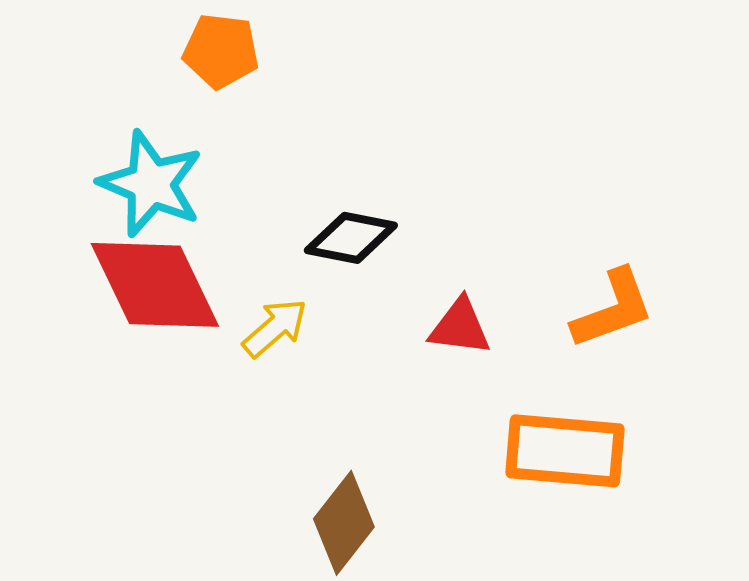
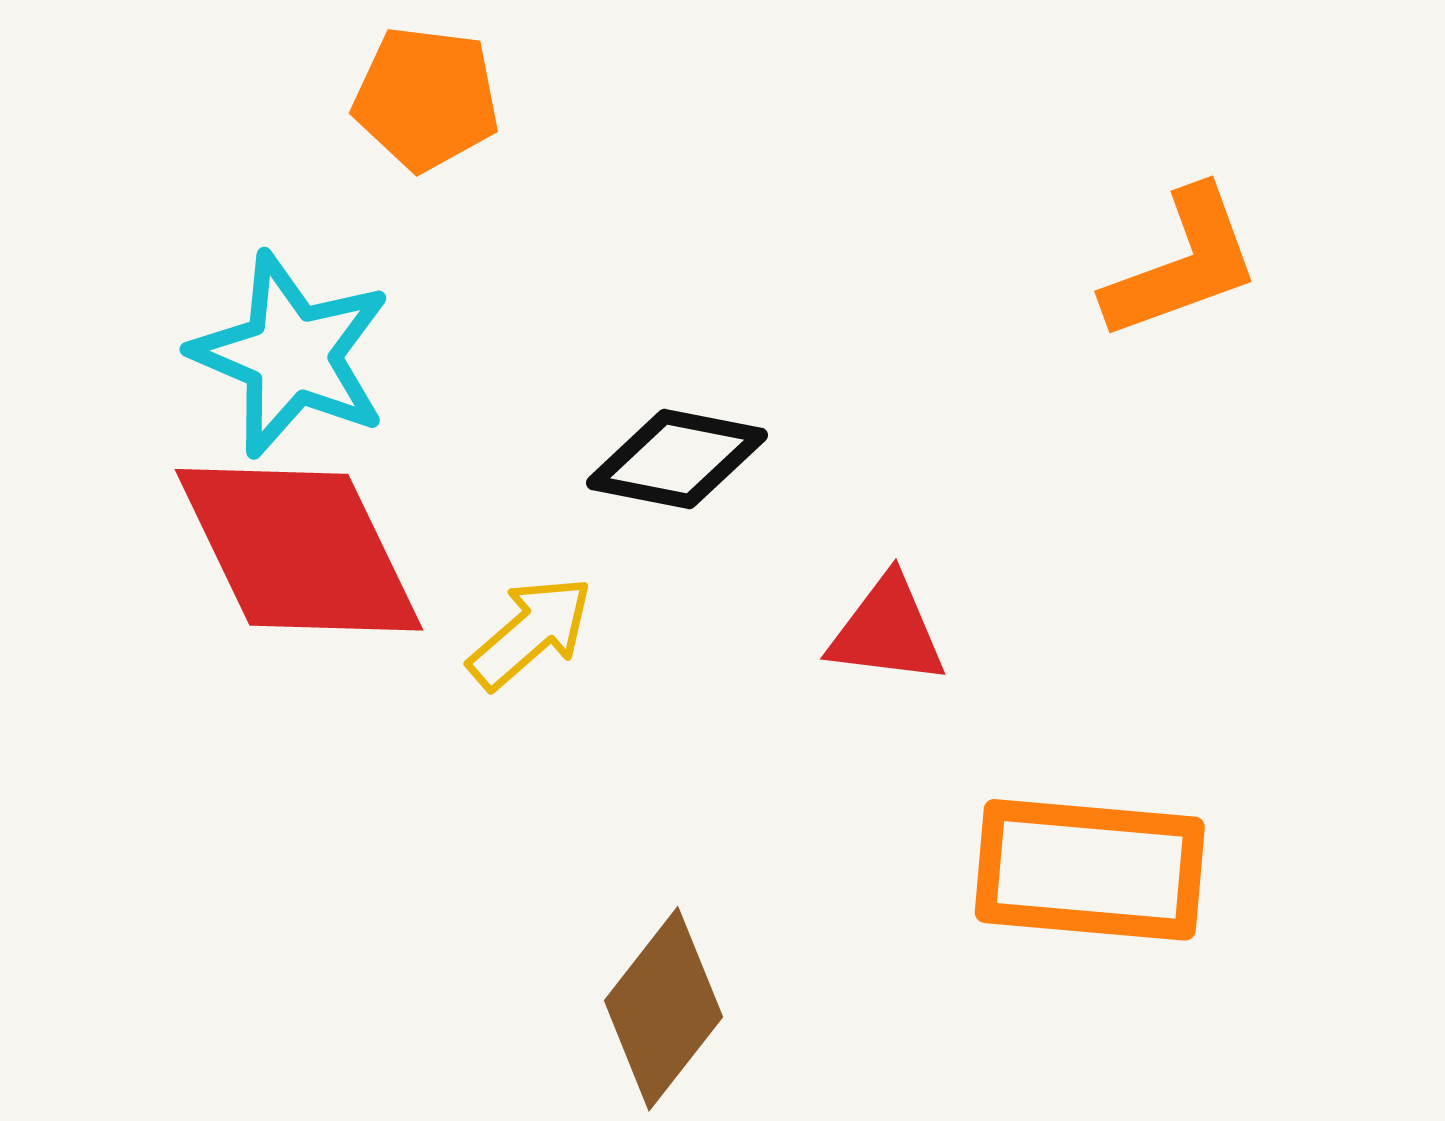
orange L-shape: (613, 309) -> (1182, 264), moved

